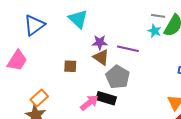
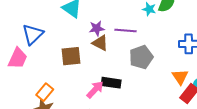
blue triangle: (34, 25) -> (33, 34), moved
brown square: (70, 66) -> (71, 56), size x1.5
gray pentagon: (118, 77) -> (141, 57), moved, turned 30

